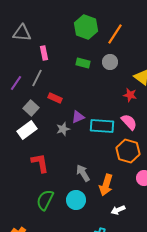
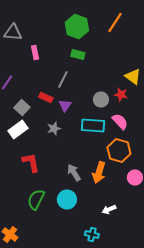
orange line: (115, 34) -> (115, 22), moved
gray circle: (110, 62) -> (101, 100), moved
green rectangle: (83, 63) -> (78, 54), moved
gray line: (37, 78) -> (63, 80), moved
purple triangle: (78, 117) -> (65, 106), moved, turned -32
orange arrow: (106, 185) -> (99, 172), moved

